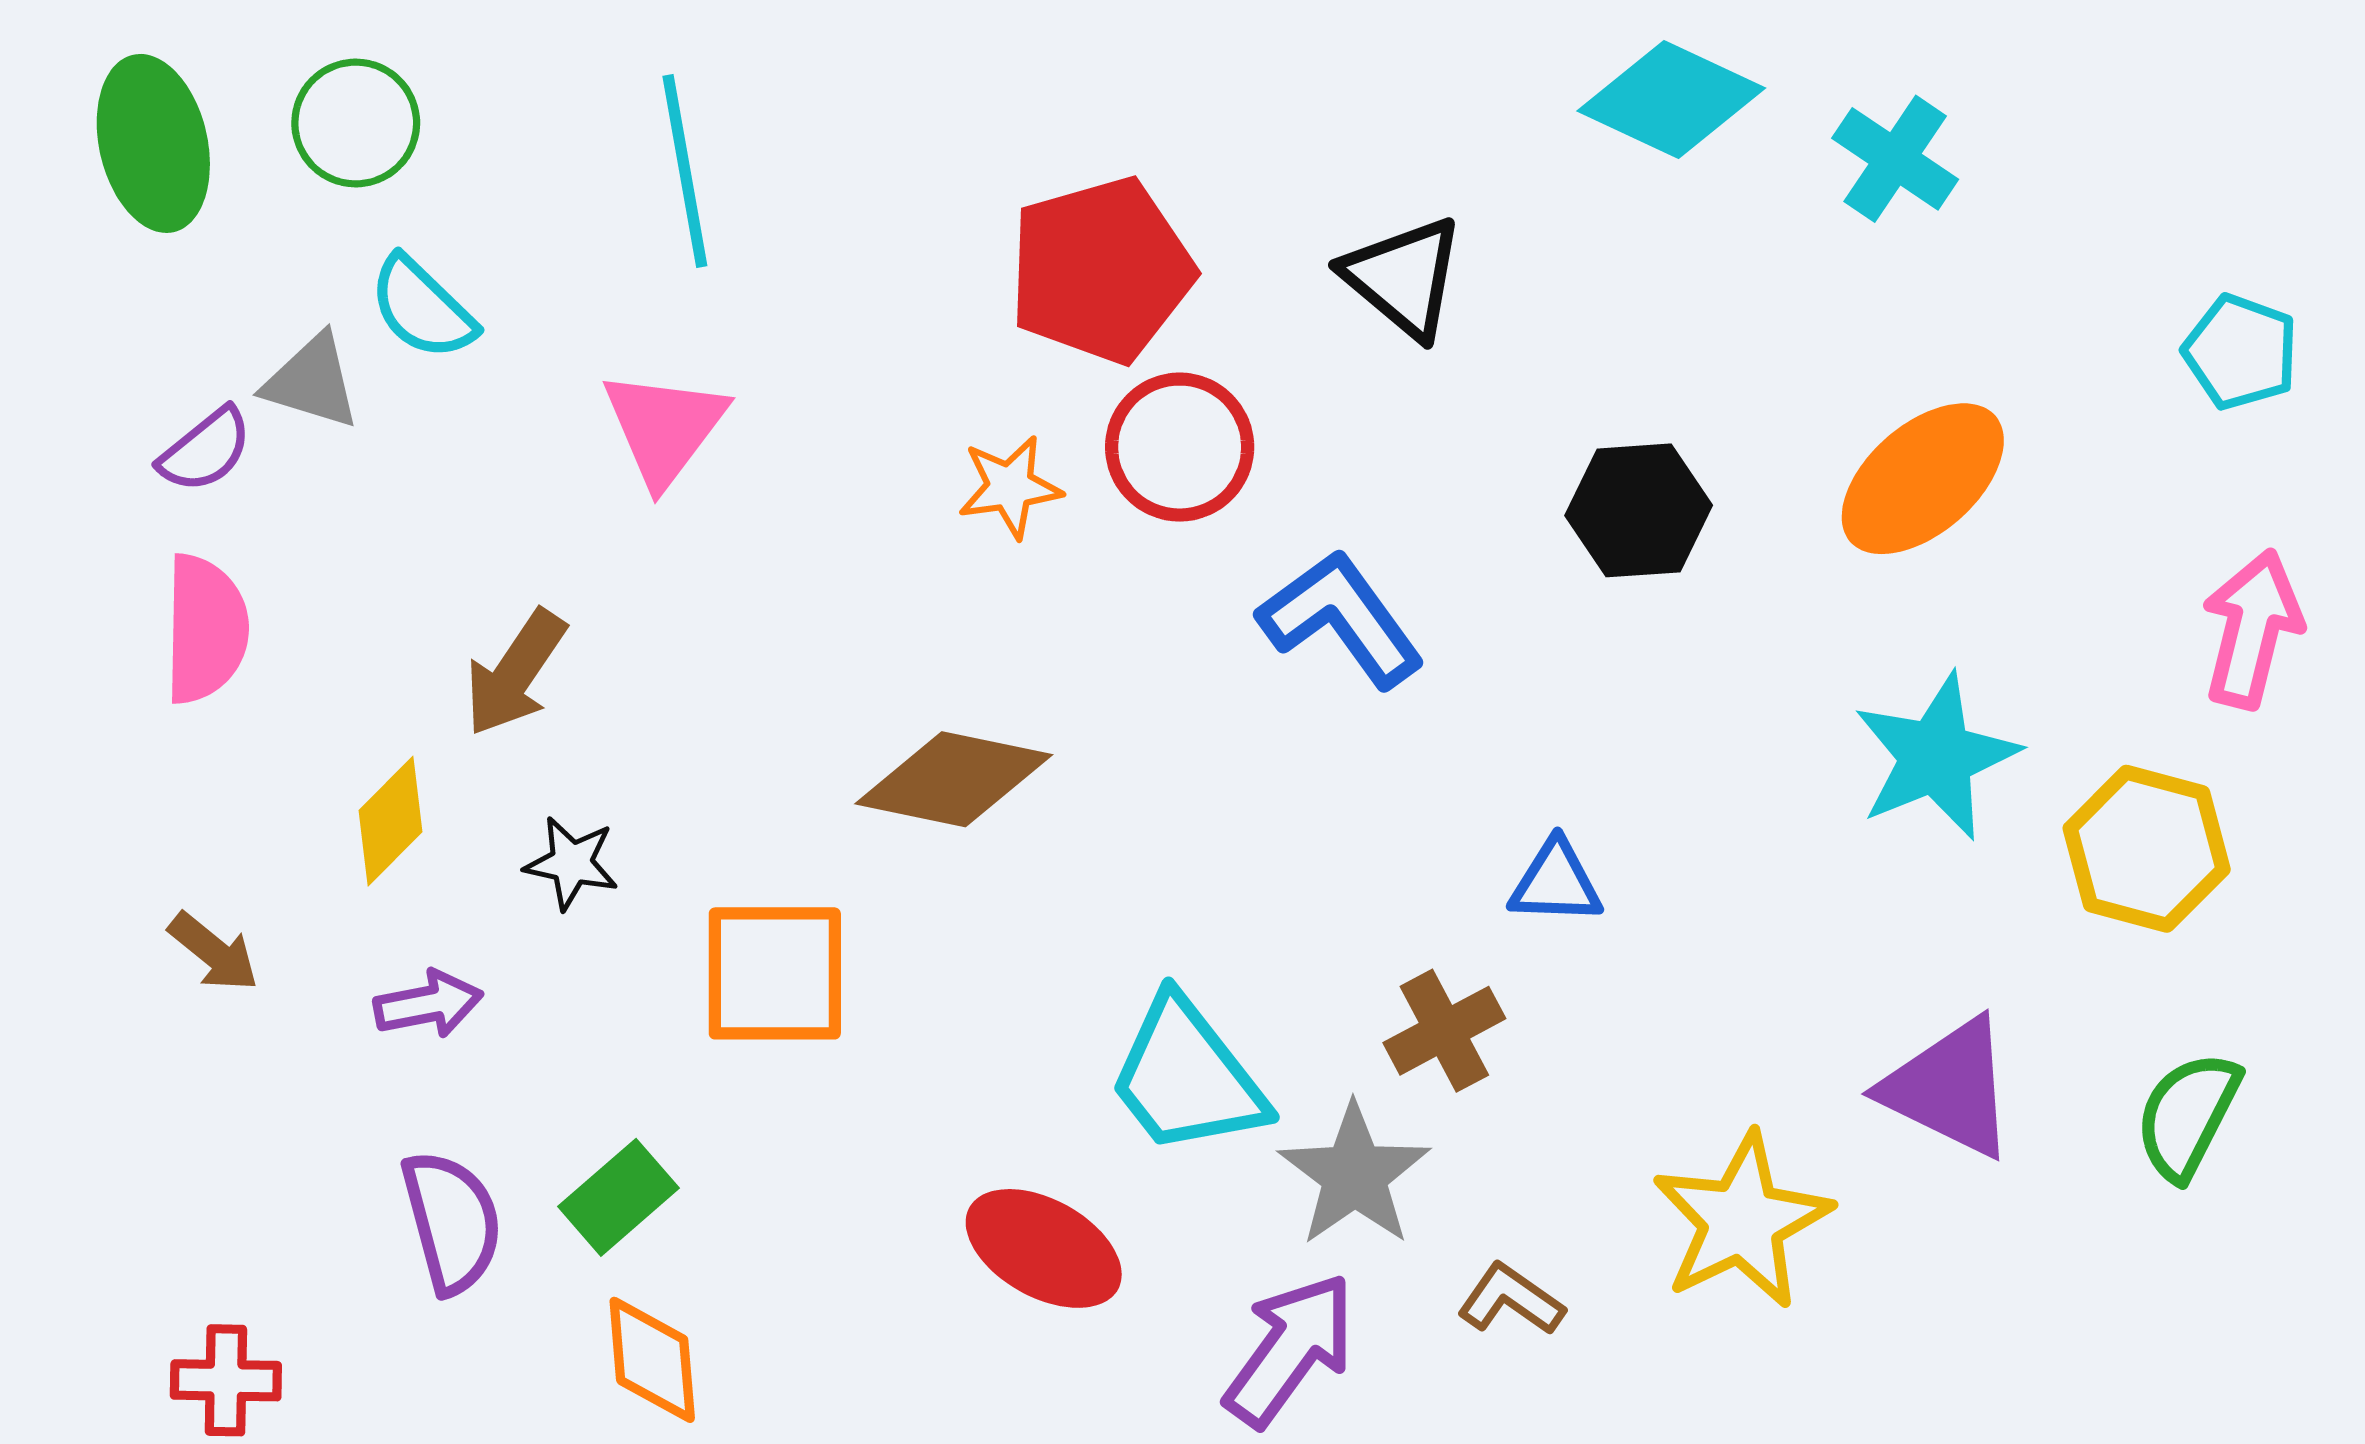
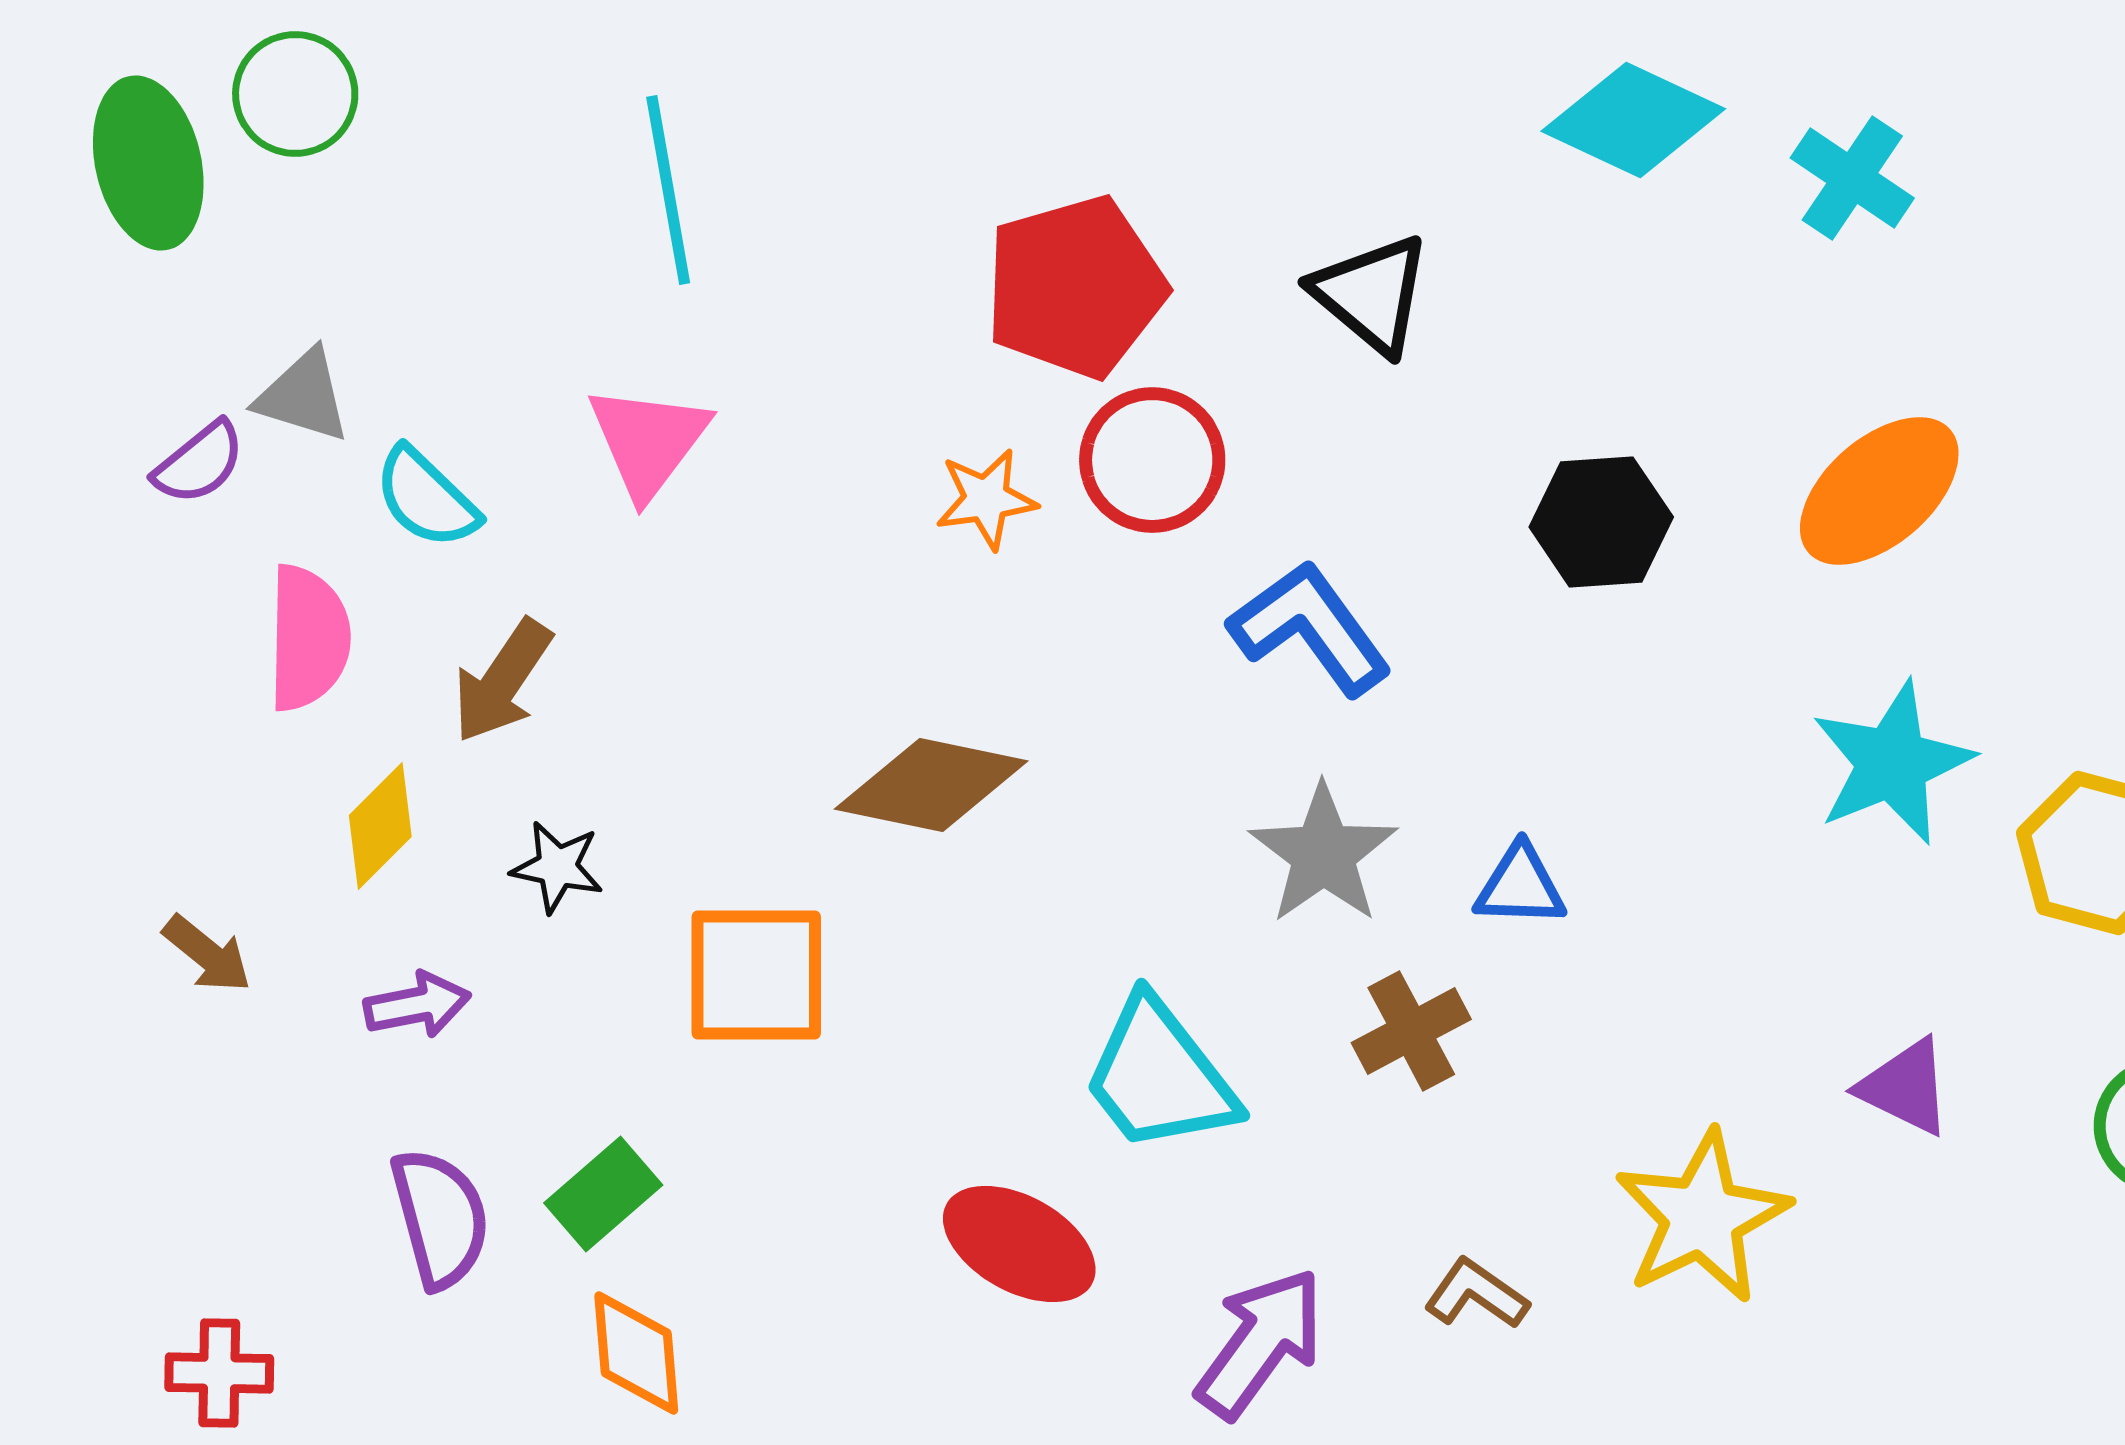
green circle: (356, 123) -> (295, 94), moved
cyan semicircle: (422, 308) -> (426, 498), moved
pink semicircle: (205, 629) -> (308, 638), moved
purple triangle: (1949, 1088) -> (1905, 1087), size x0.7
gray star: (1354, 1175) -> (1323, 854), moved

